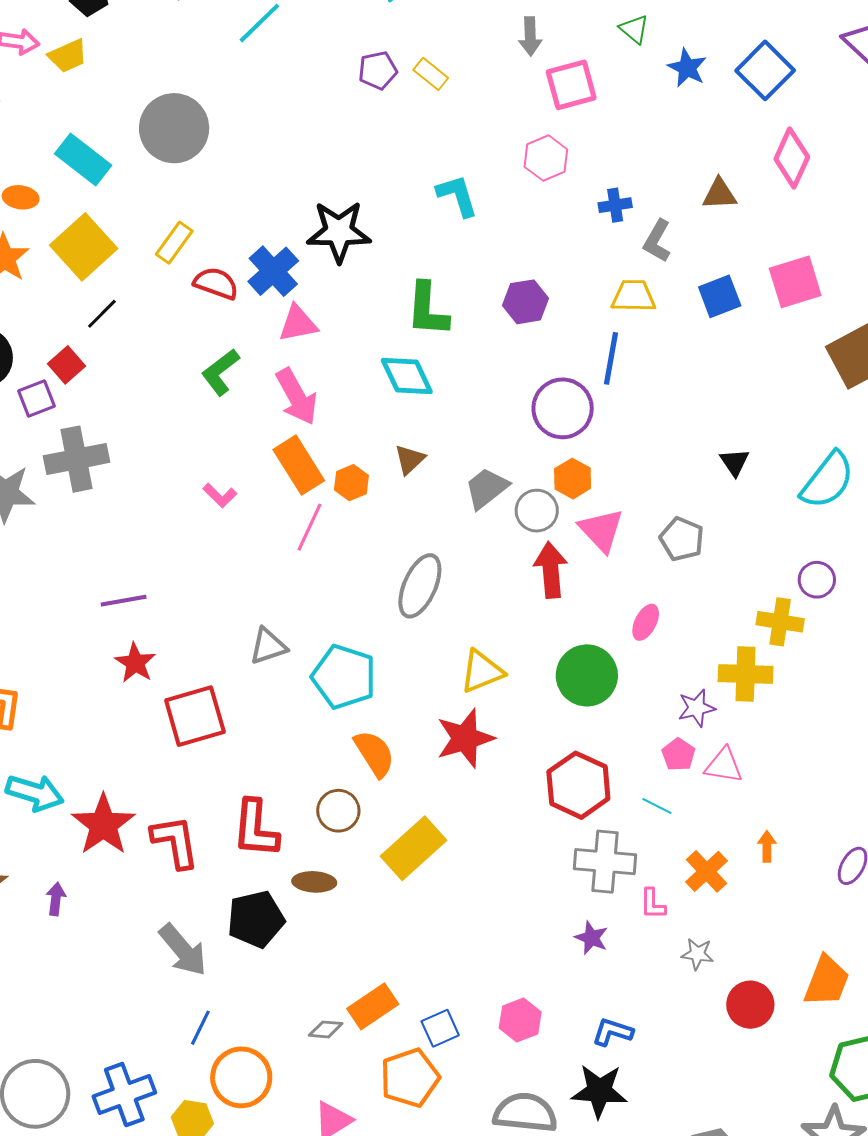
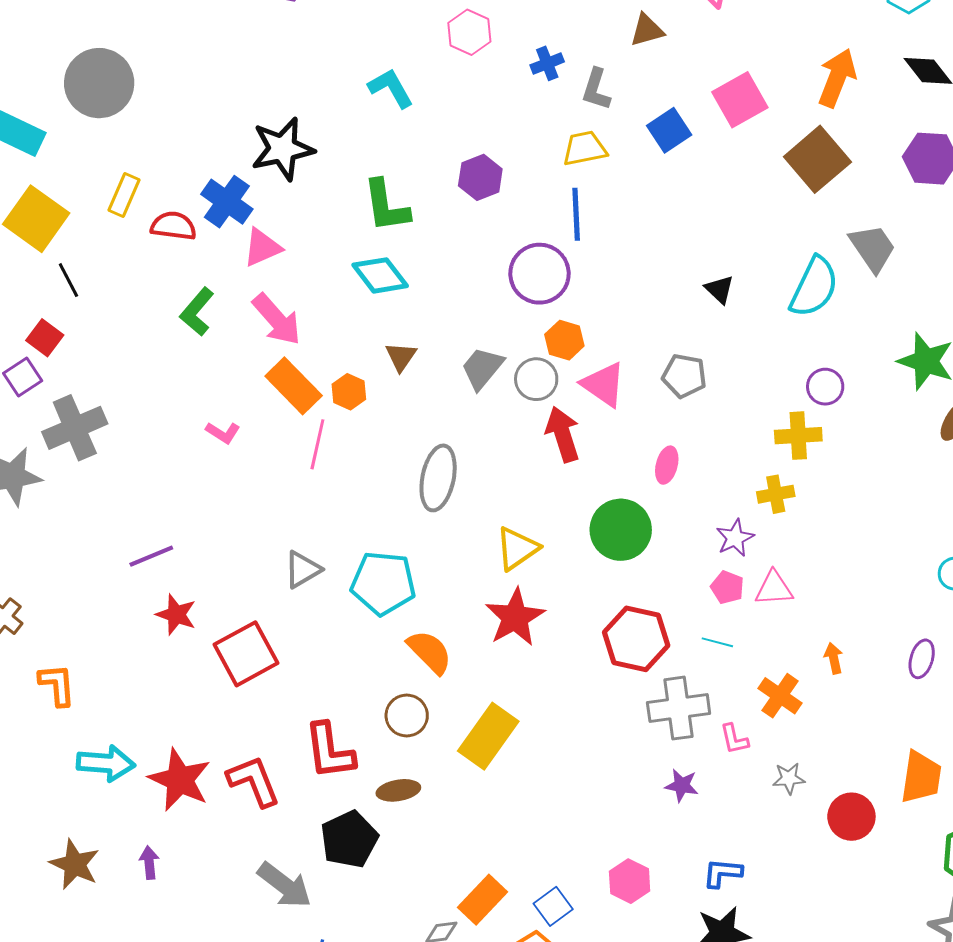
black line: (102, 314) -> (68, 280), turned -60
yellow cross: (746, 674) -> (776, 494), size x0.7

